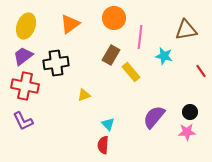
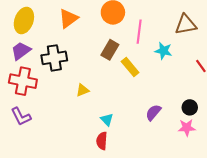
purple semicircle: (154, 117) -> (153, 112), size x0.7

